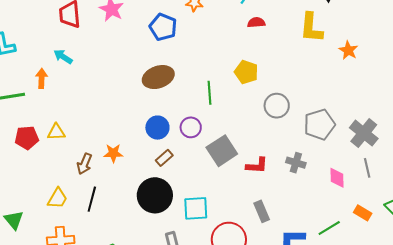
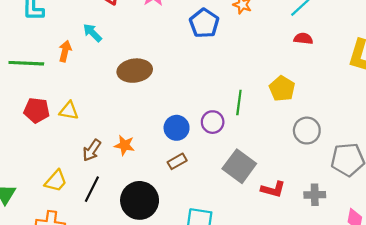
brown ellipse: (158, 77) -> (135, 71), moved
purple circle: (191, 127) -> (213, 122), moved
gray square: (222, 151) -> (239, 166), turned -32
gray cross: (296, 163) -> (315, 195), turned -30
black circle: (155, 195) -> (140, 200), moved

